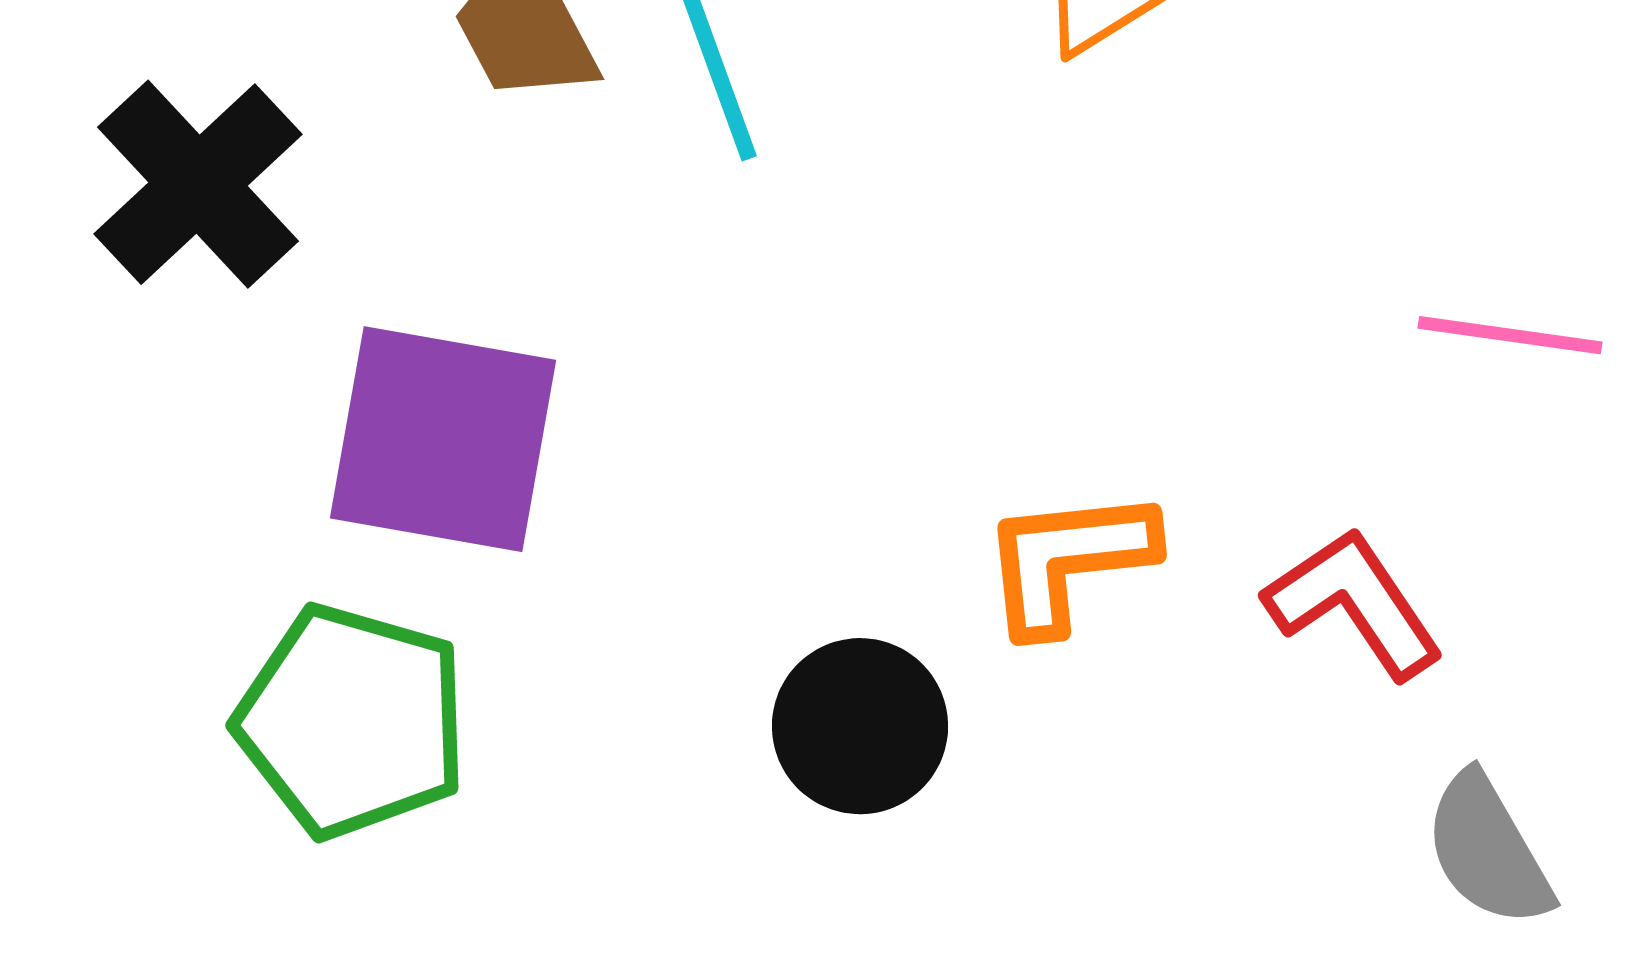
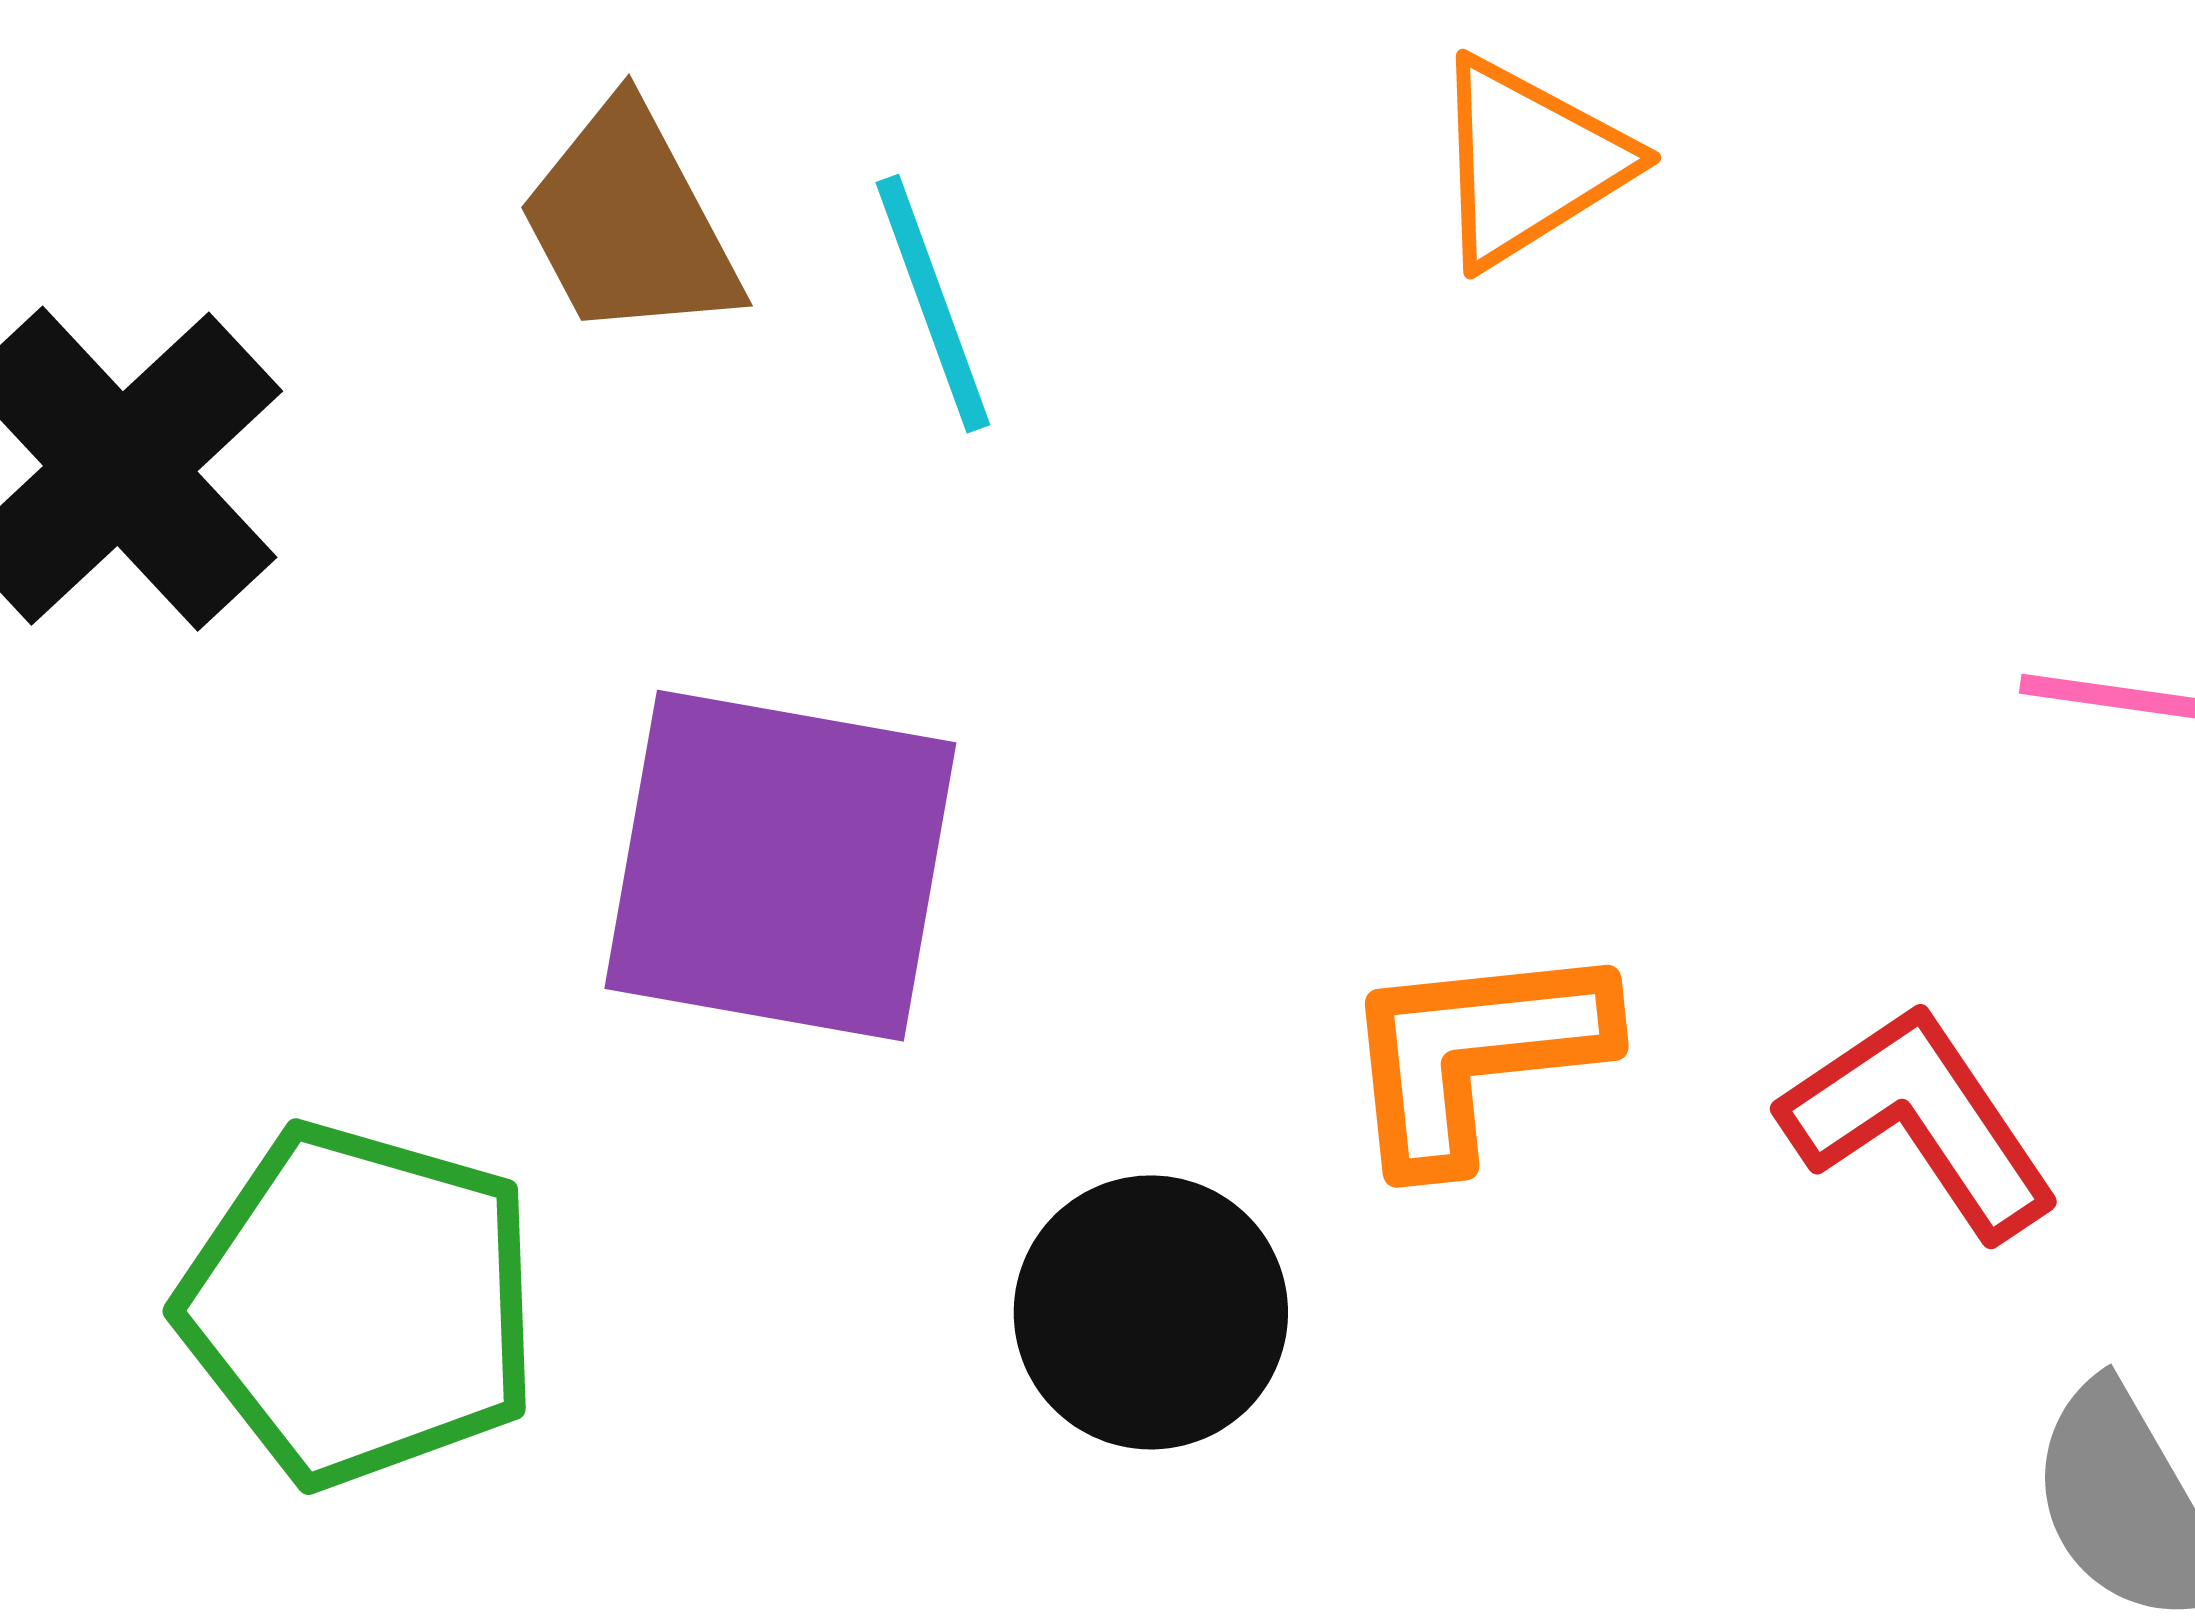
purple square: (443, 439) -> (780, 866), moved

